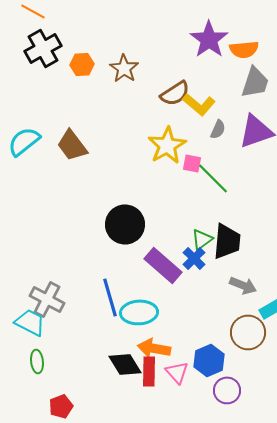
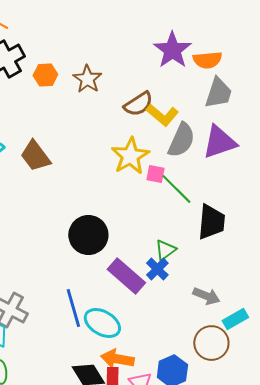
gray semicircle: (218, 129) -> (181, 140), size x1.8
black trapezoid: (227, 241) -> (211, 222), moved
cyan ellipse: (139, 312) -> (102, 323), turned 33

